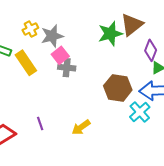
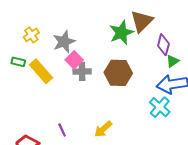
yellow cross: (30, 29) -> (31, 35), moved
brown hexagon: (118, 88) -> (118, 73), moved

